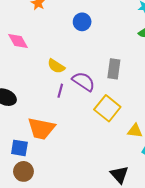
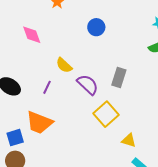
purple line: (60, 91) -> (47, 87), moved
blue square: (19, 148) -> (15, 138), turned -36

